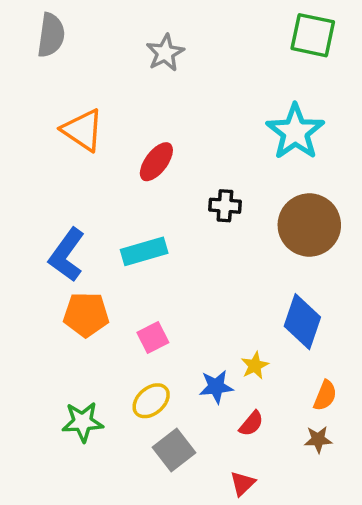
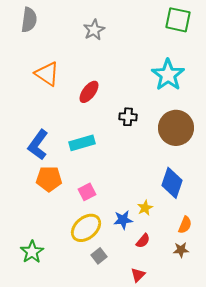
yellow ellipse: (151, 401) -> (86, 228), size x1.4
green star: (83, 422) -> (32, 252), moved, turned -30
gray square: (174, 450) -> (99, 256), size x0.7

